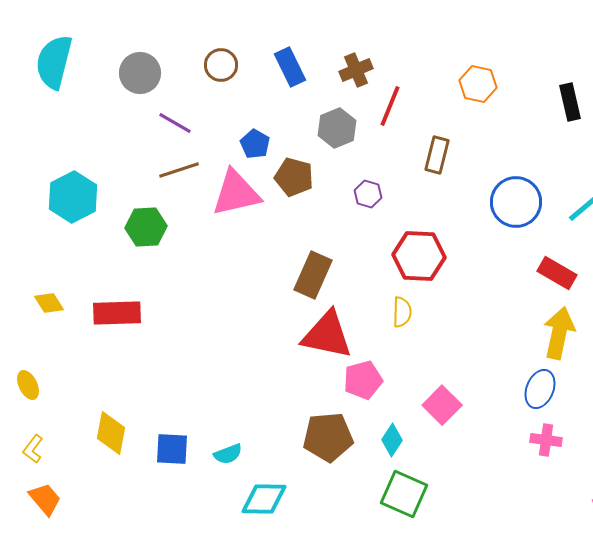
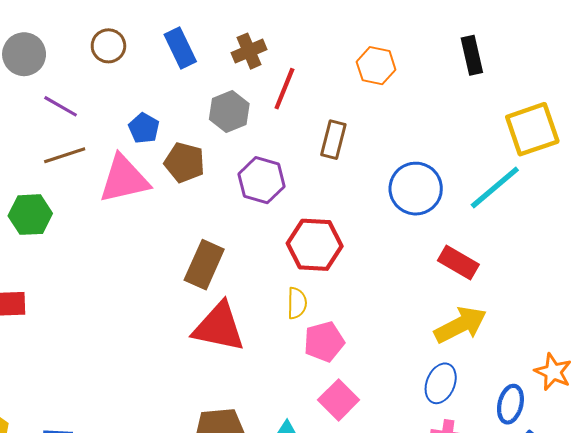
black rectangle: (570, 102) -> (472, 55), moved
purple hexagon: (368, 194) -> (262, 180), size x1.6
yellow arrow: (559, 333) -> (460, 325), turned 51
pink pentagon: (363, 380) -> (324, 342), moved

